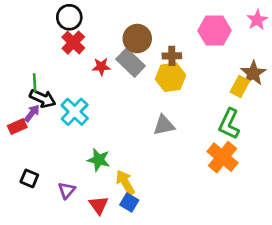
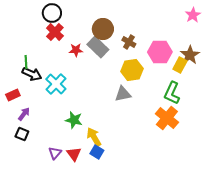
pink hexagon: (214, 31) -> (160, 52), moved
brown cross: (172, 56) -> (129, 42), turned 32
yellow hexagon: (171, 77) -> (132, 70), moved
purple arrow: (32, 113) -> (24, 114), moved
purple triangle: (67, 190) -> (55, 153), moved

